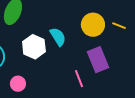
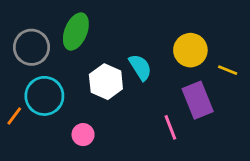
yellow line: (119, 26) -> (228, 70), moved

